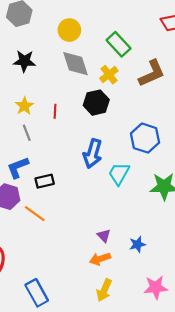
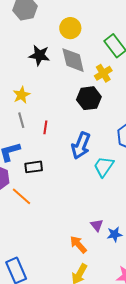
black star: (24, 61) -> (39, 55), moved
red line: (55, 111) -> (45, 127), moved
purple triangle: (104, 236) -> (97, 225), moved
orange arrow: (100, 259) -> (78, 244), turned 60

